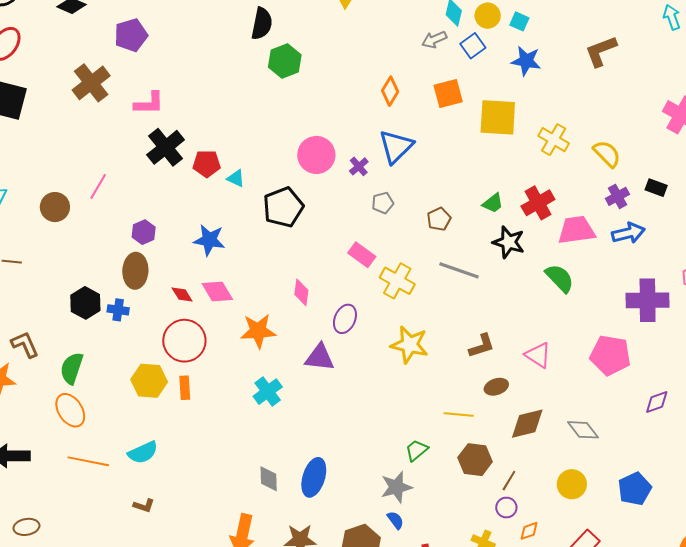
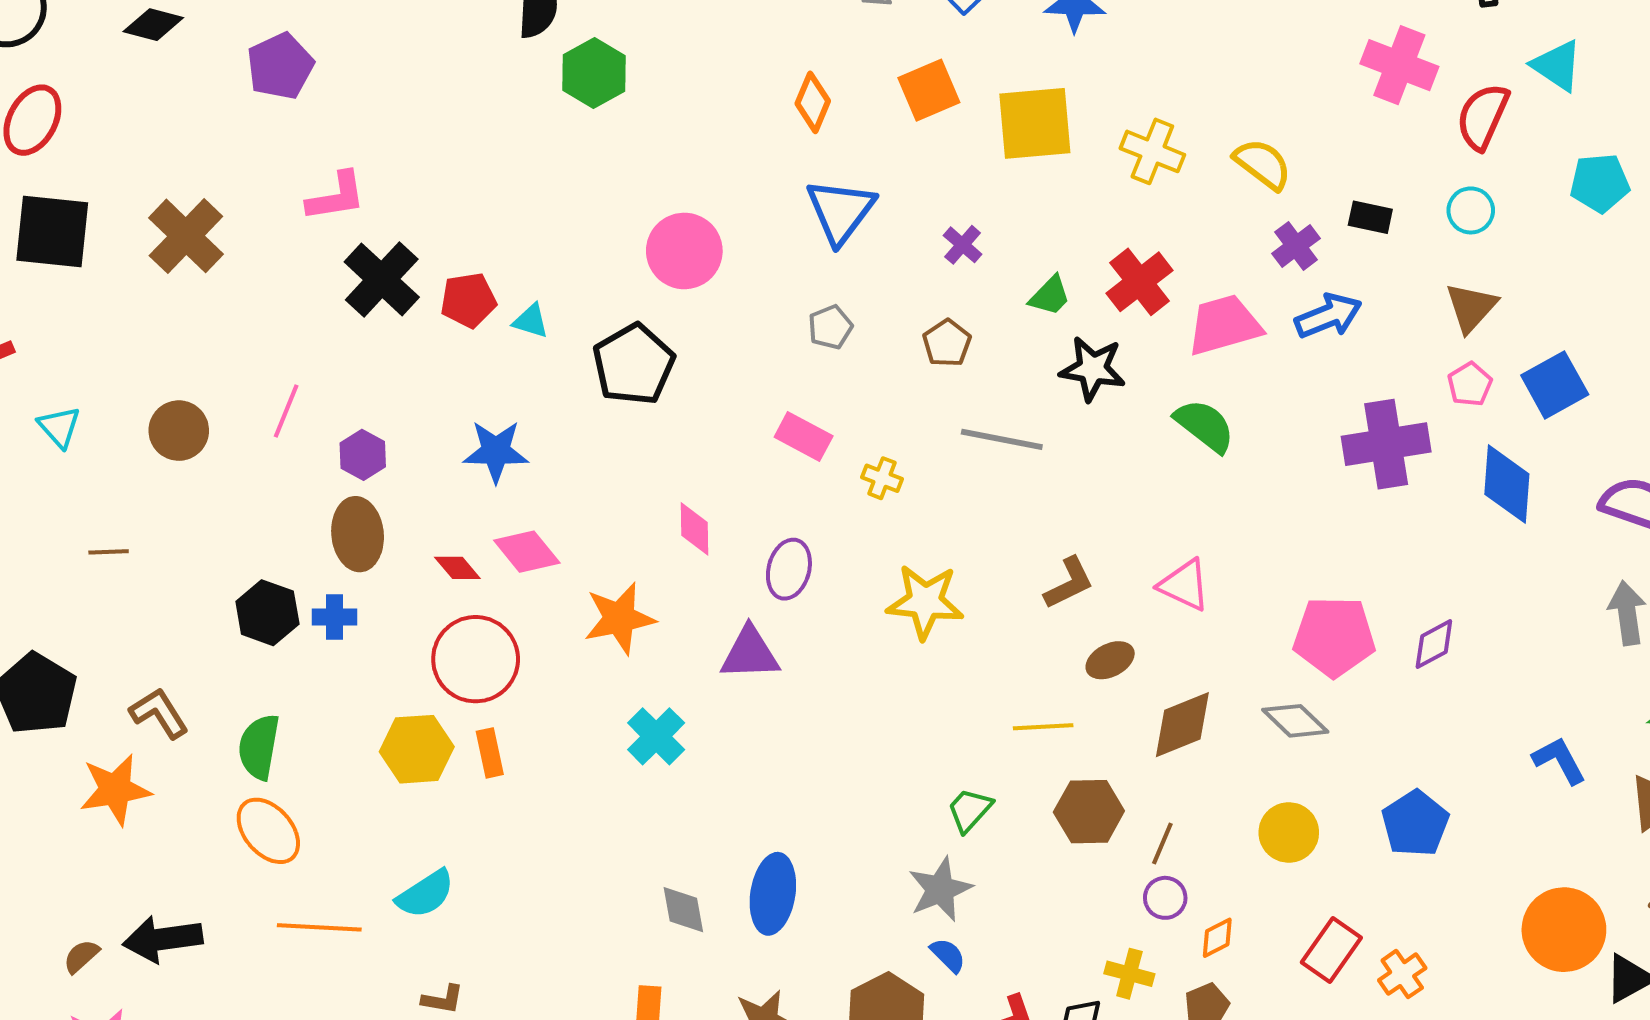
brown cross: (91, 83) -> (186, 236), moved
purple cross: (359, 166) -> (963, 245), moved
pink line: (98, 186) -> (286, 411), moved
yellow cross: (397, 281) -> (882, 478), size x0.6
pink pentagon: (610, 355) -> (1334, 637), moved

